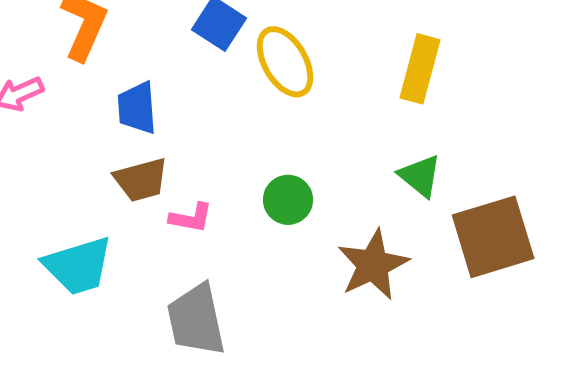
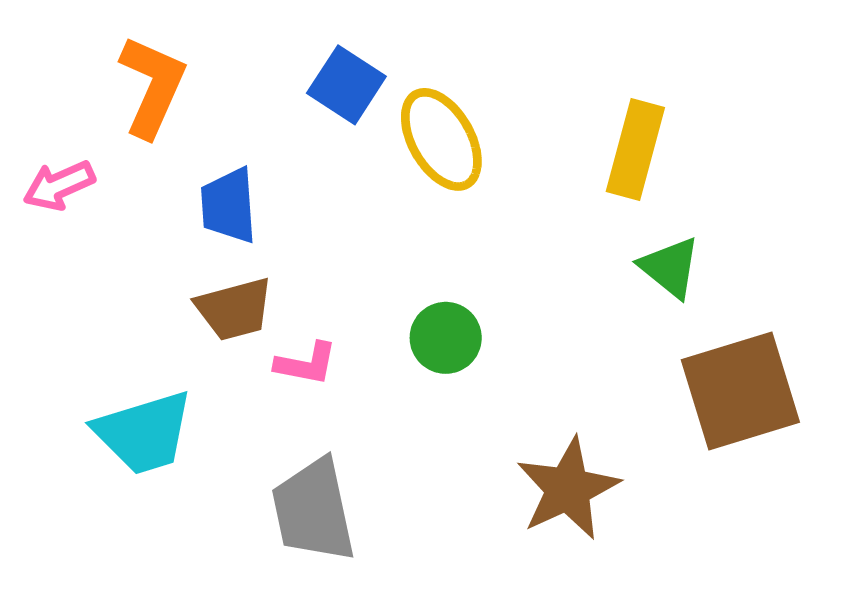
green triangle: (420, 176) -> (670, 267), moved
brown star: (373, 265) -> (568, 489), moved

